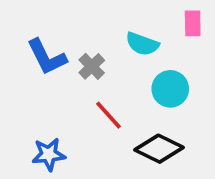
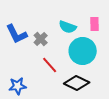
pink rectangle: (193, 23) -> (95, 24), moved
cyan circle: (170, 89) -> (83, 51), size x1.4

